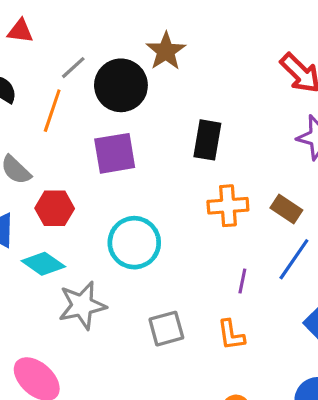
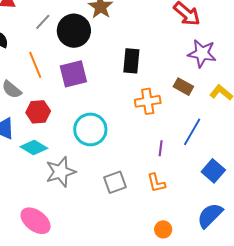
orange line: (52, 111) -> (35, 65), moved, turned -36
brown rectangle: (286, 209) -> (183, 87), moved

